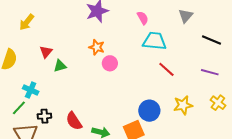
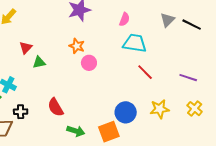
pink semicircle: (143, 18) -> (124, 19), turned 48
black line: (211, 40) -> (192, 25), moved
red semicircle: (74, 121) -> (56, 107), moved

